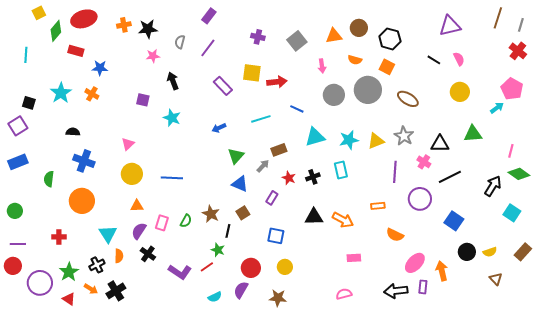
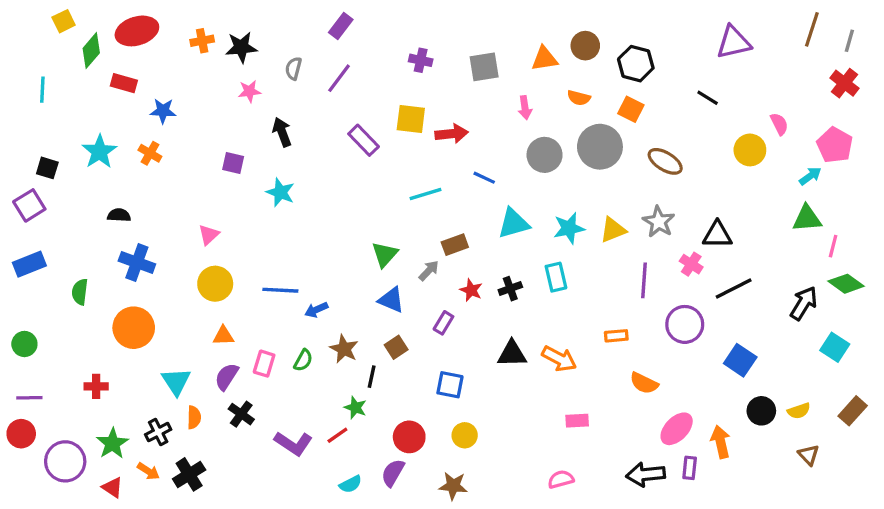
gray square: (297, 41) -> (484, 67), turned 30
pink semicircle: (459, 59) -> (779, 124), moved
blue arrow: (219, 128) -> (316, 310), moved
green triangle: (473, 134) -> (807, 218), moved

